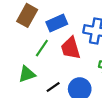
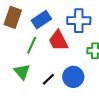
green triangle: (27, 74) -> (22, 72), turned -42

